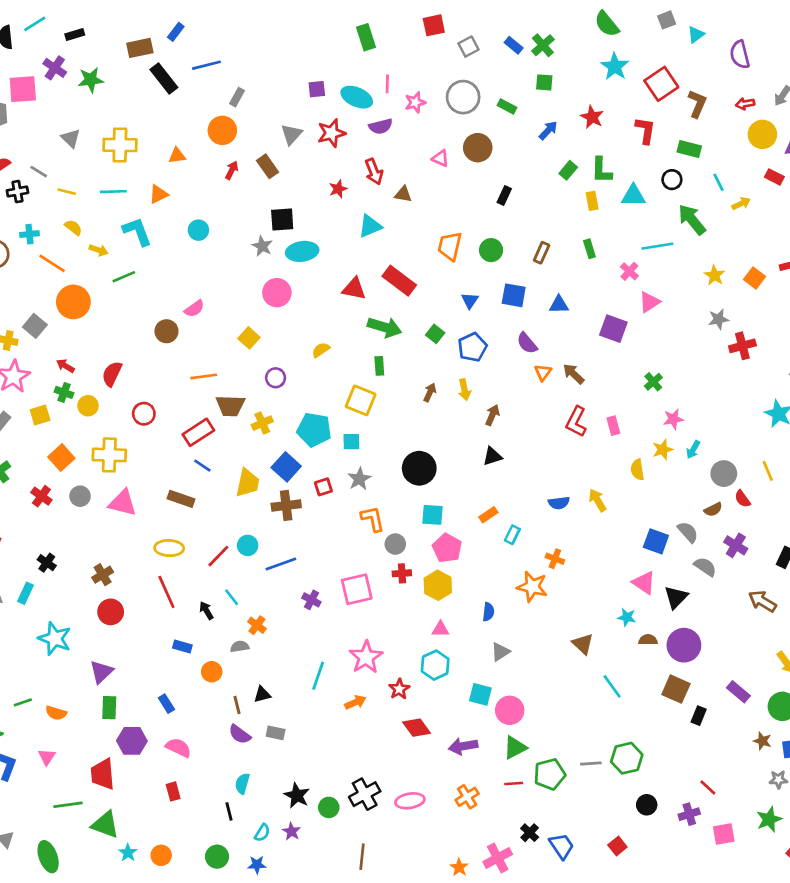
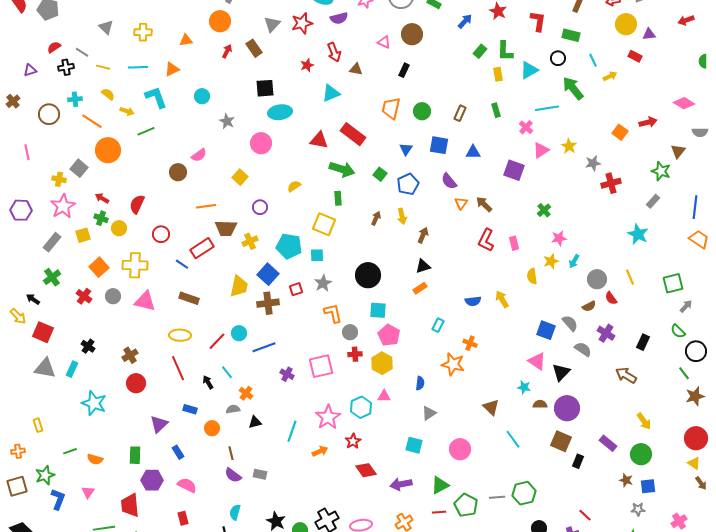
yellow cross: (120, 145) -> (143, 32), size x0.7
black rectangle: (504, 196) -> (404, 70), moved
cyan triangle: (633, 196) -> (529, 70), turned -30
gray star: (262, 246) -> (227, 121), moved
yellow star: (715, 275) -> (569, 146), moved
blue line: (202, 466) -> (182, 264), moved
orange rectangle: (488, 515) -> (420, 288), moved
cyan hexagon: (435, 665) -> (361, 407), moved
purple triangle: (101, 672) -> (159, 424), moved
black triangle: (262, 694) -> (255, 422), moved
pink circle: (510, 710) -> (460, 449), moved
green pentagon: (550, 774) -> (466, 505), turned -30

